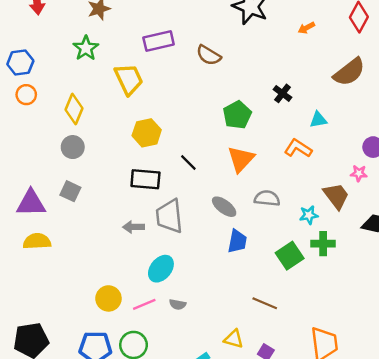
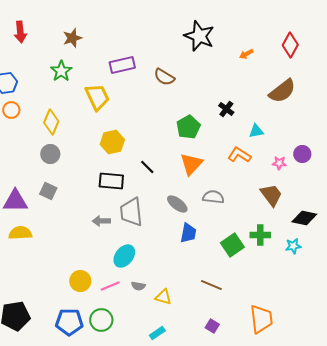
pink star: (359, 173) -> (279, 163), moved
cyan star: (309, 215) -> (293, 246), moved
yellow triangle: (234, 339) -> (163, 297), moved

